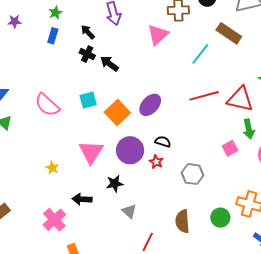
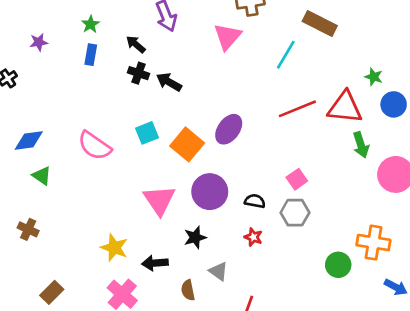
black semicircle: (163, 142) -> (255, 201), moved
pink square: (230, 148) -> (297, 179), moved
red star: (156, 162) -> (253, 237), moved
yellow star: (52, 168) -> (114, 248), moved, size x1.5
brown semicircle: (182, 221) -> (188, 290), moved, size x0.7

